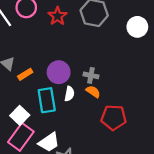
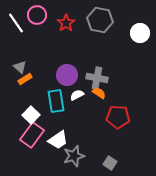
orange rectangle: (25, 74) -> (25, 79), moved
gray cross: (91, 75) -> (97, 78), size x1.5
white semicircle: (69, 94) -> (77, 95), turned -128

